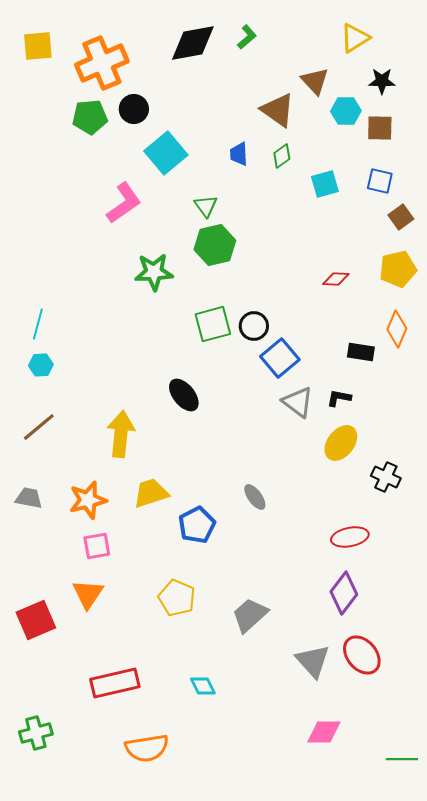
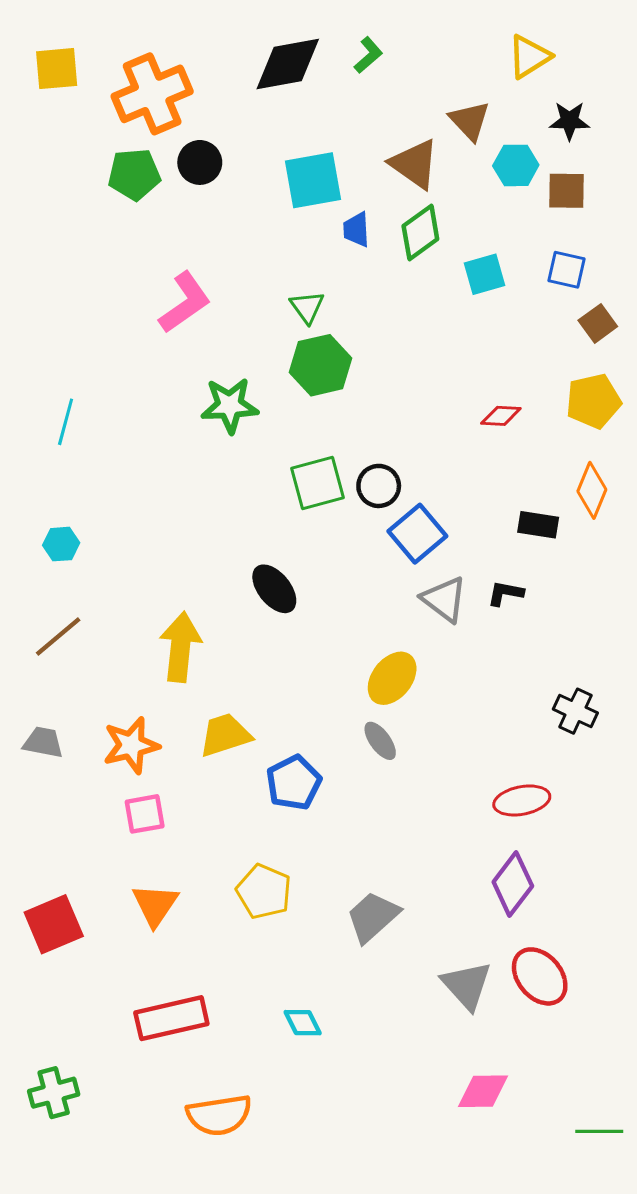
cyan square: (166, 153) -> (313, 180), moved, turned 30
green diamond: (282, 156) -> (420, 232), size x1.5
cyan line: (38, 324) -> (66, 422), moved
yellow ellipse: (341, 443) -> (392, 678), moved
orange triangle: (88, 594) -> (155, 905), moved

